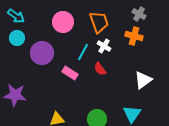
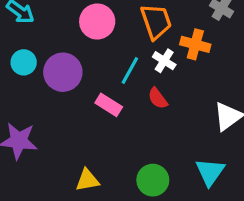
orange cross: (134, 36) -> (195, 44), moved
cyan circle: (17, 38) -> (24, 62), moved

